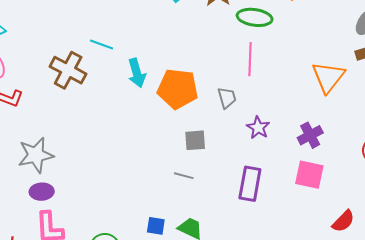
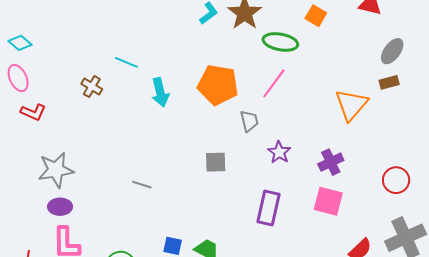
pink line: (250, 59) -> (274, 83), turned 32
brown cross: (68, 70) -> (92, 87), size x0.6
orange pentagon: (178, 89) -> (218, 85), moved
gray line: (184, 176) -> (142, 185), moved

